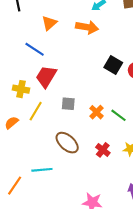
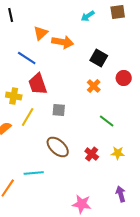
orange arrow: (87, 27) -> (63, 42), moved
black square: (113, 65) -> (99, 58), moved
red trapezoid: (46, 77) -> (38, 84), turned -50
orange cross: (96, 112) -> (94, 86), moved

